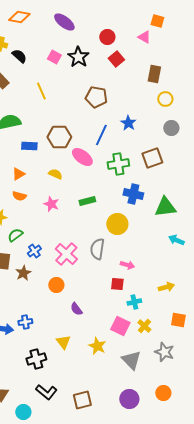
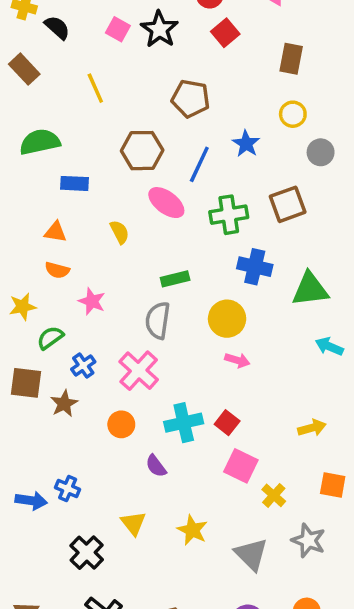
yellow circle: (165, 99) -> (293, 114), moved
brown hexagon: (59, 137) -> (142, 151), moved
orange triangle: (18, 174) -> (55, 232), turned 40
yellow semicircle: (55, 174) -> (120, 232), turned 40
pink star: (51, 204) -> (92, 301), moved
gray semicircle: (97, 249) -> (158, 320), moved
pink arrow: (127, 265) -> (237, 360), moved
red square: (117, 284) -> (227, 423), turned 32
cyan cross: (134, 302) -> (184, 423), moved, size x1.5
blue cross: (25, 322) -> (68, 488), turned 32
pink square: (120, 326) -> (241, 466), moved
black cross: (36, 359) -> (87, 553), turned -30

